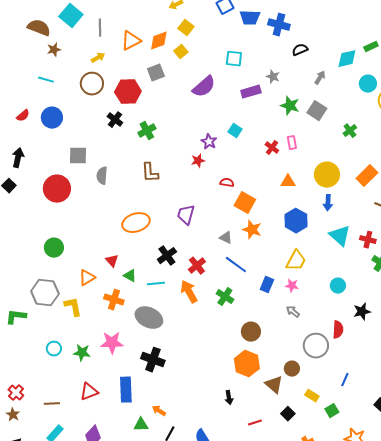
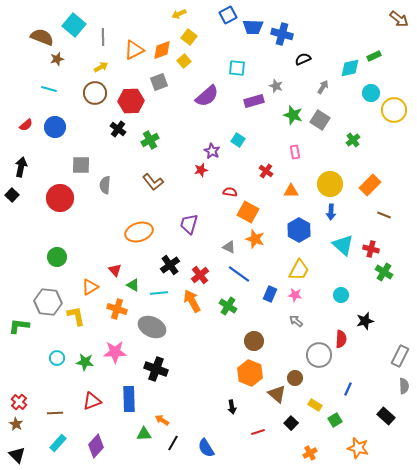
red cross: (272, 148) -> (266, 171), moved
brown L-shape: (150, 173) -> (153, 182), turned -35

